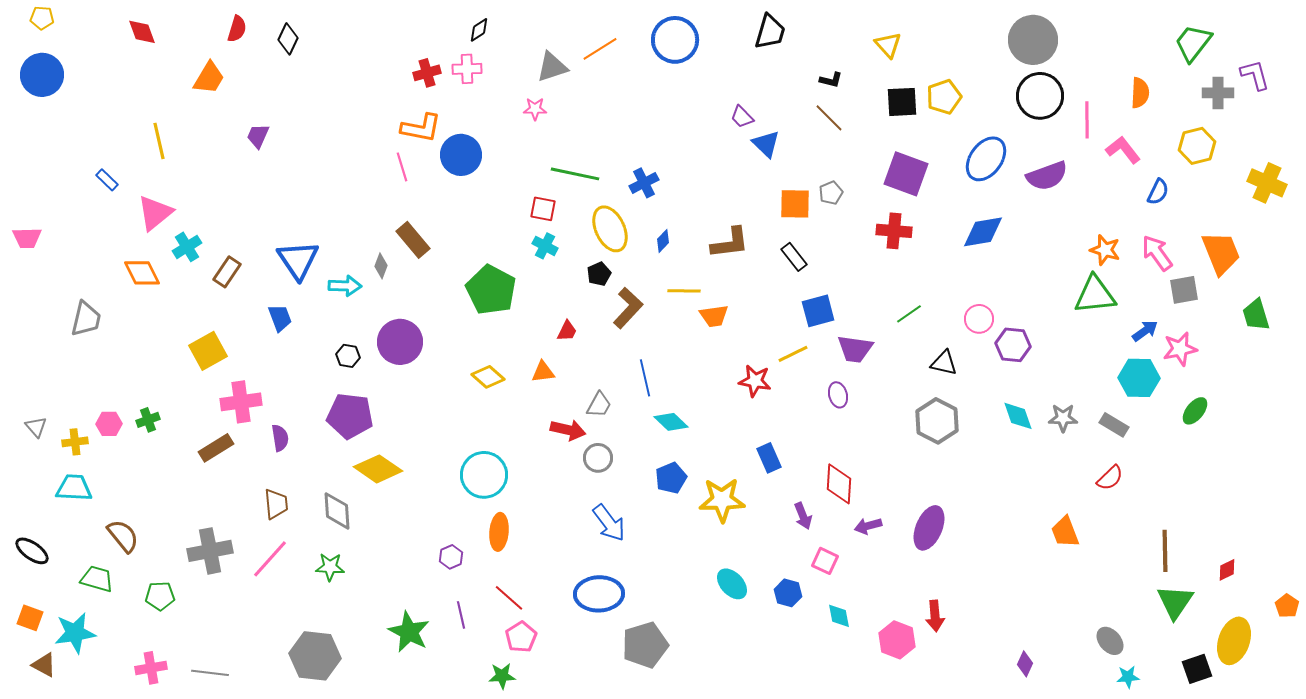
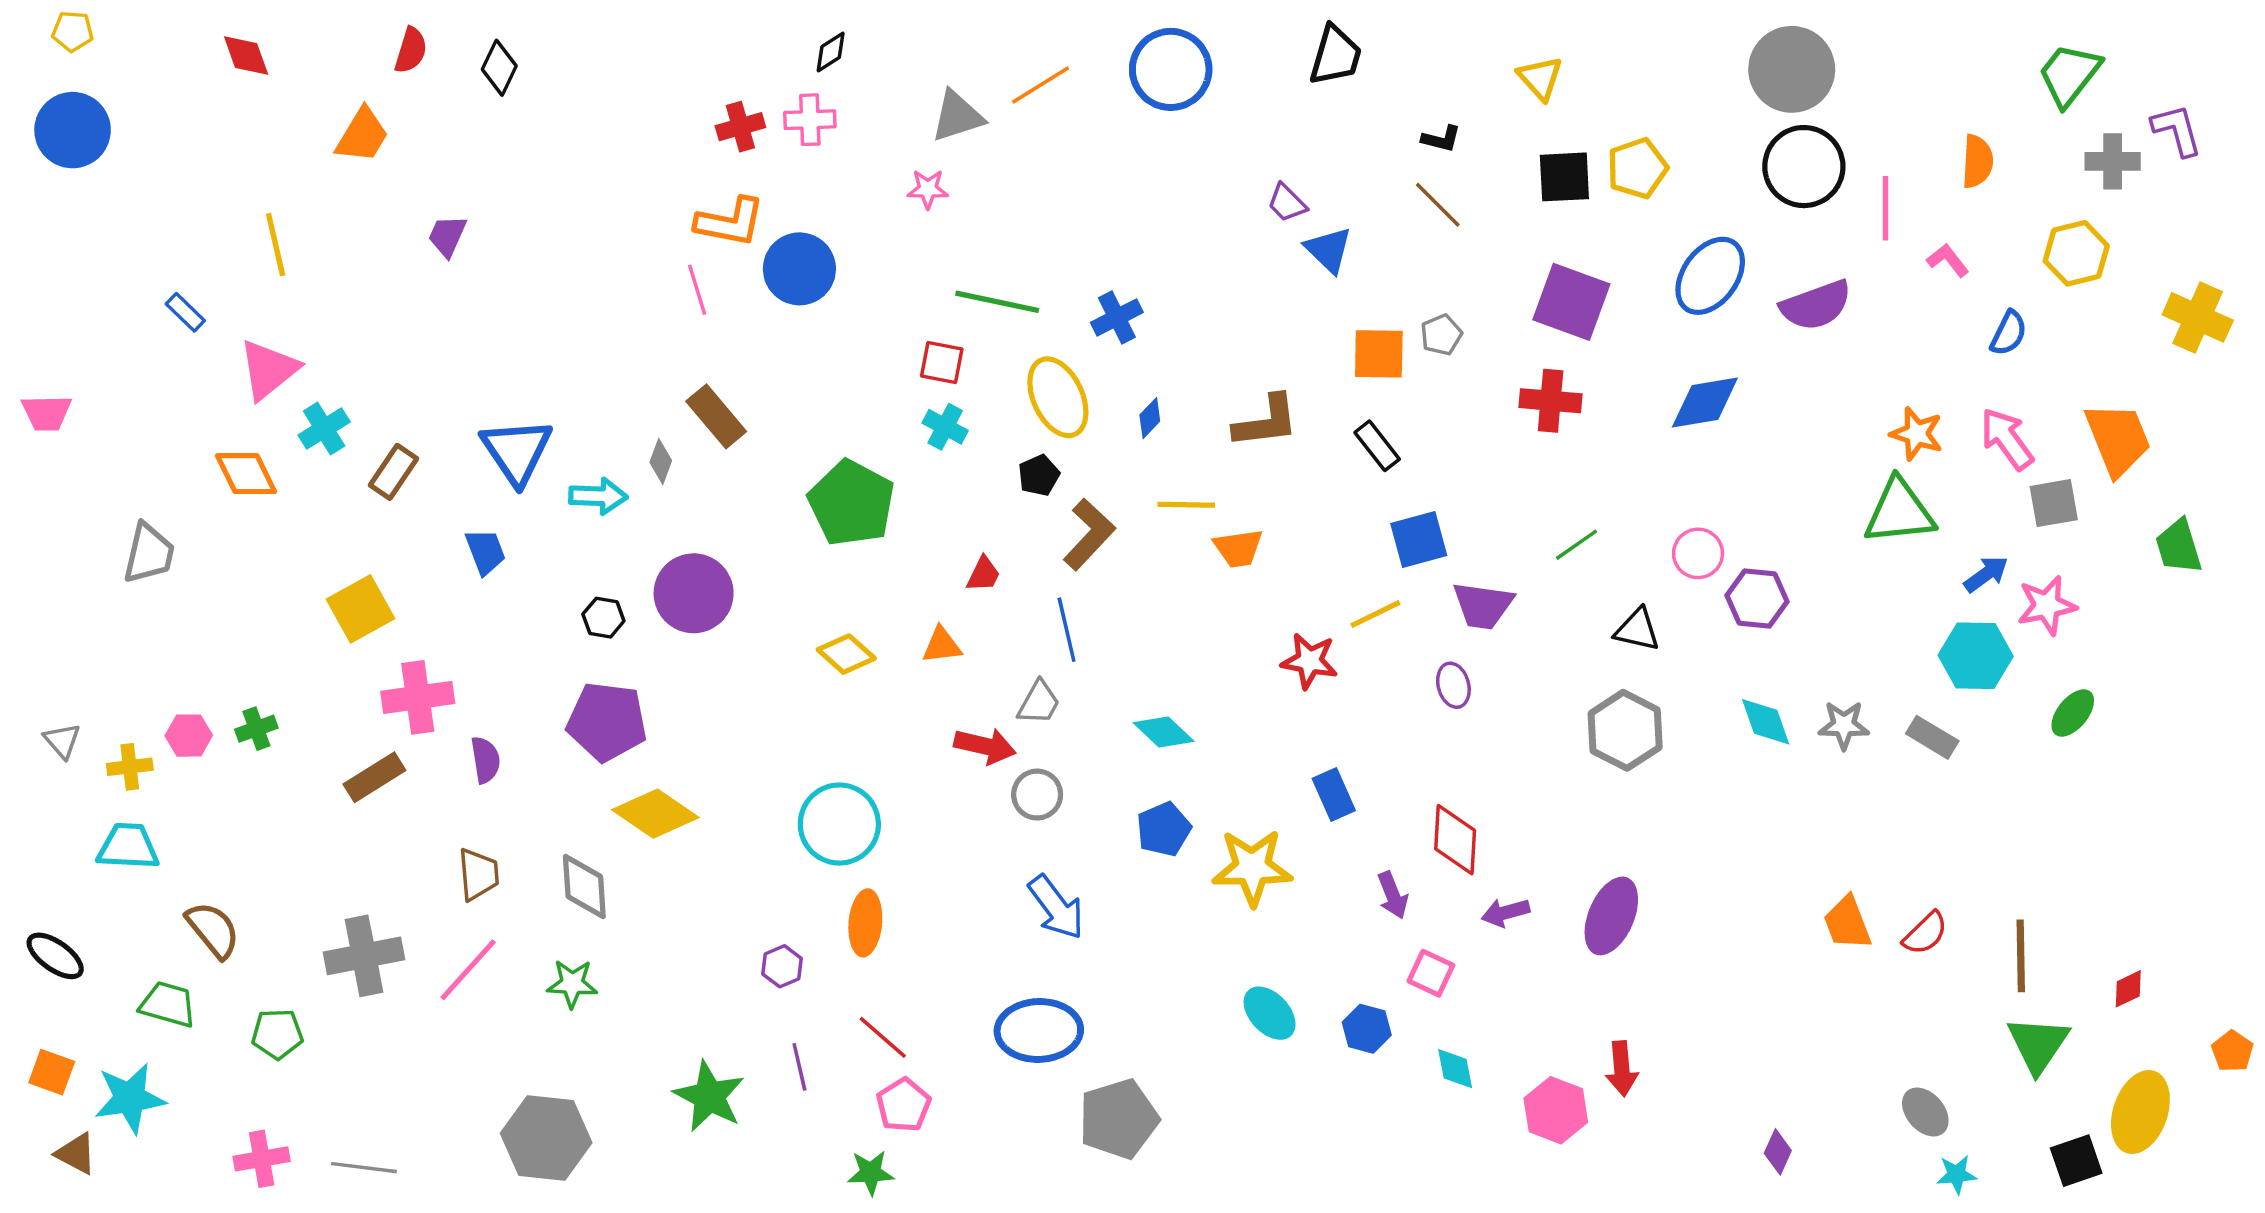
pink L-shape: (1123, 150) -> (1948, 260), size x0.7
blue line: (645, 378) -> (1067, 630), moved
red semicircle: (1110, 478) -> (1925, 933), moved

